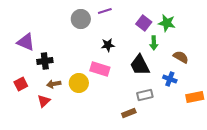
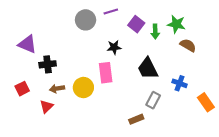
purple square: (144, 23) -> (136, 24), moved
green arrow: (154, 43) -> (155, 32), moved
brown semicircle: (181, 57) -> (188, 45), moved
pink rectangle: (100, 69) -> (106, 73), turned 66
gray rectangle: (145, 95) -> (153, 100), turned -49
orange rectangle: (195, 97) -> (206, 102), turned 66

